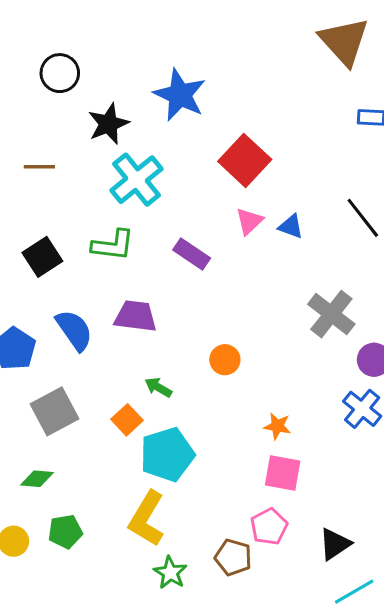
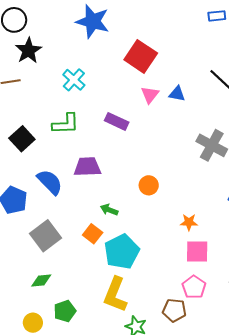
black star: (108, 124) -> (28, 51), moved
cyan cross: (137, 180) -> (74, 80), size x0.7

